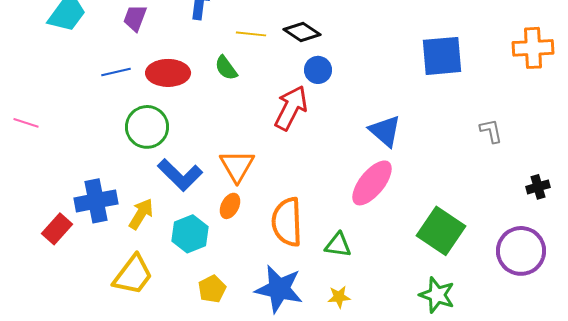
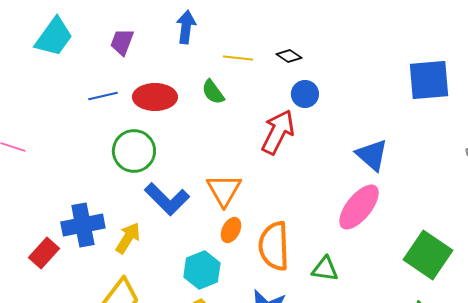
black diamond: (302, 32) -> (289, 56), size x0.7
orange ellipse: (230, 206) -> (231, 230), moved
cyan hexagon: (190, 234) -> (202, 270), moved

